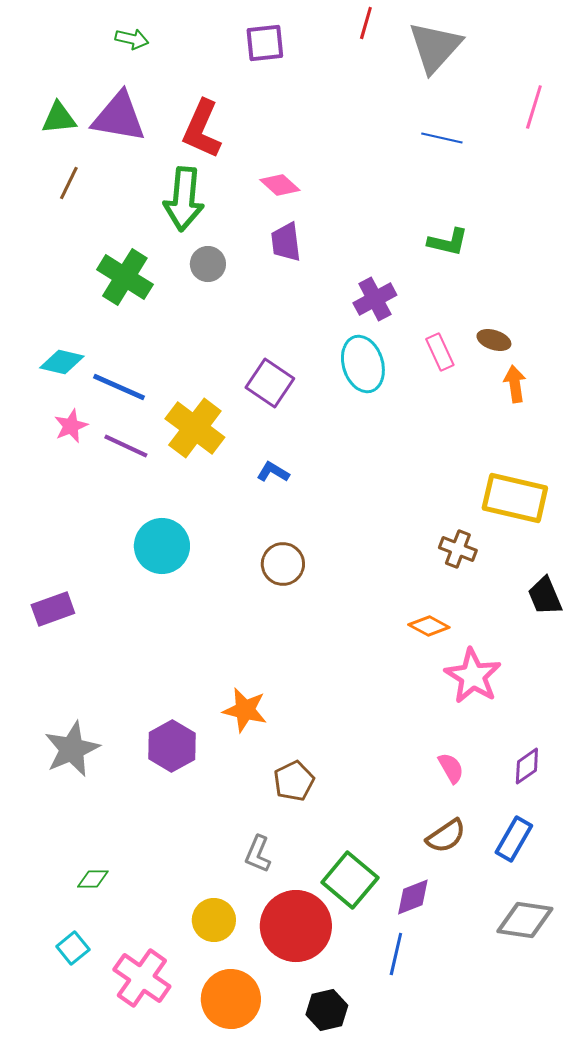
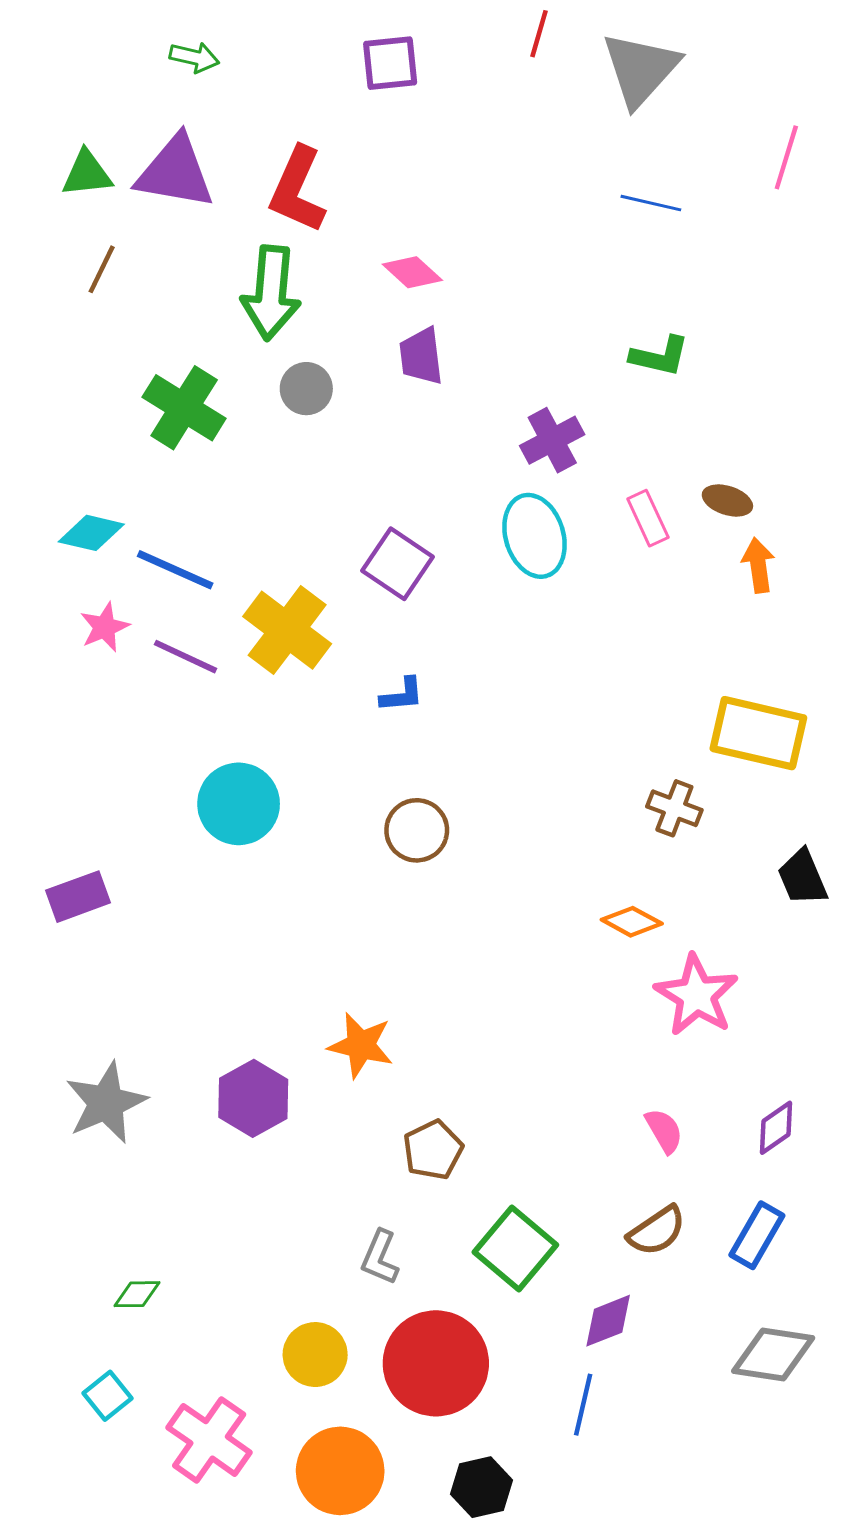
blue L-shape: (273, 472) -> (402, 695), turned 144
green square: (350, 880) -> (515, 1249), moved

